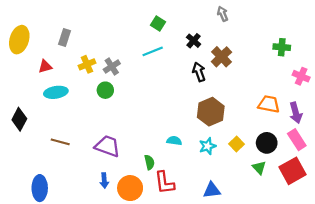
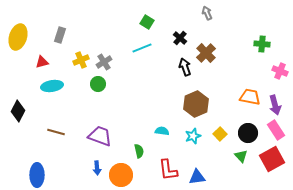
red L-shape: (164, 183) -> (168, 170), moved

